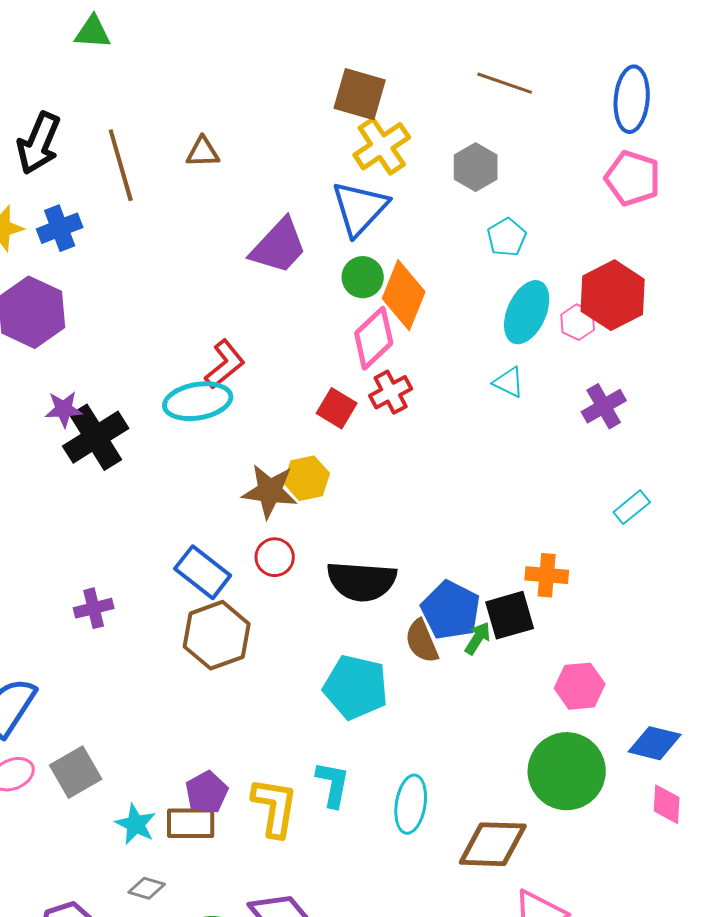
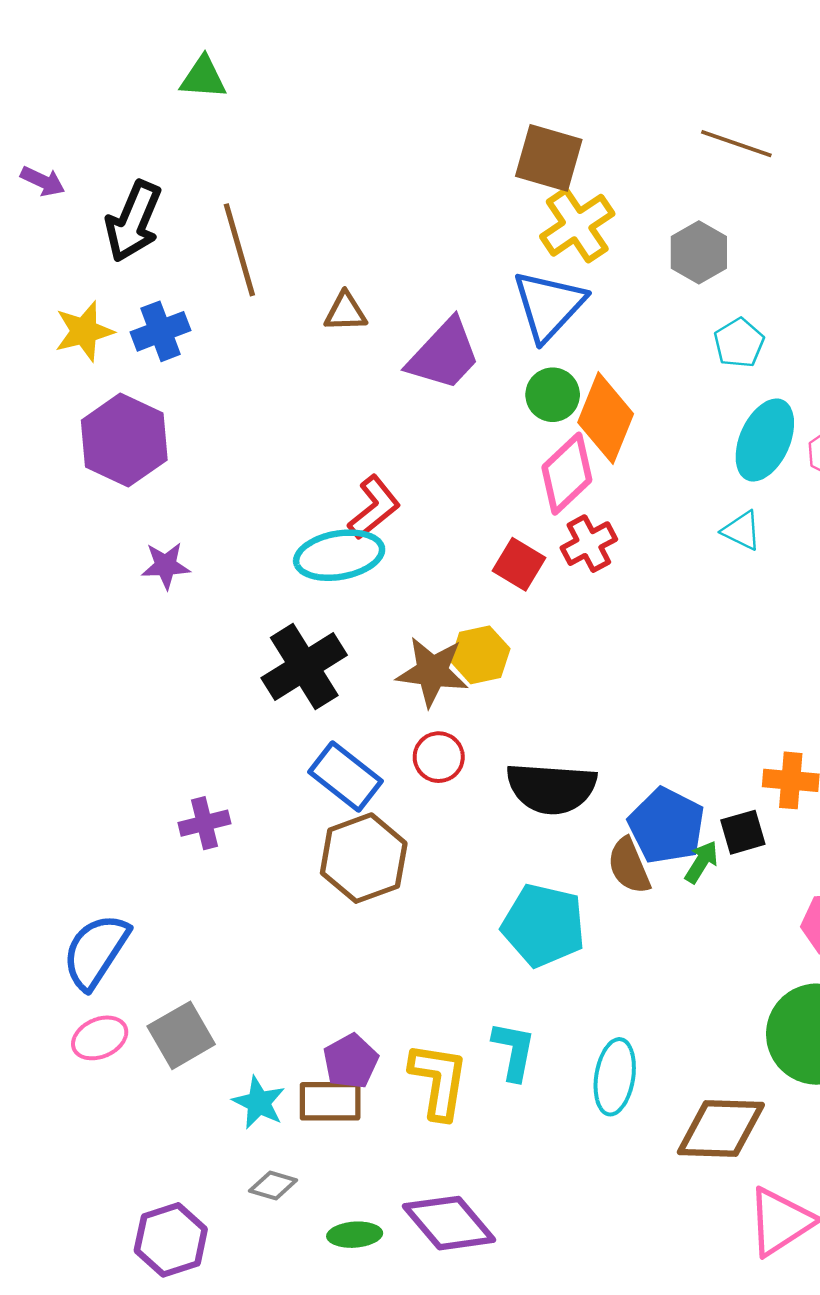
brown triangle: (203, 152) -> (346, 312), moved
black cross: (96, 437) -> (304, 667), moved
black square: (510, 615) -> (743, 832), size x0.7

